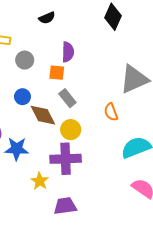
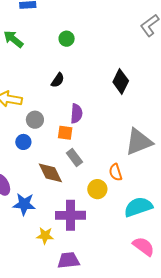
black semicircle: (47, 18) -> (58, 80), turned -35
blue circle: (22, 97) -> (23, 142), moved
yellow circle: (71, 130) -> (97, 189), moved
yellow star: (40, 181) -> (45, 236), turned -30

